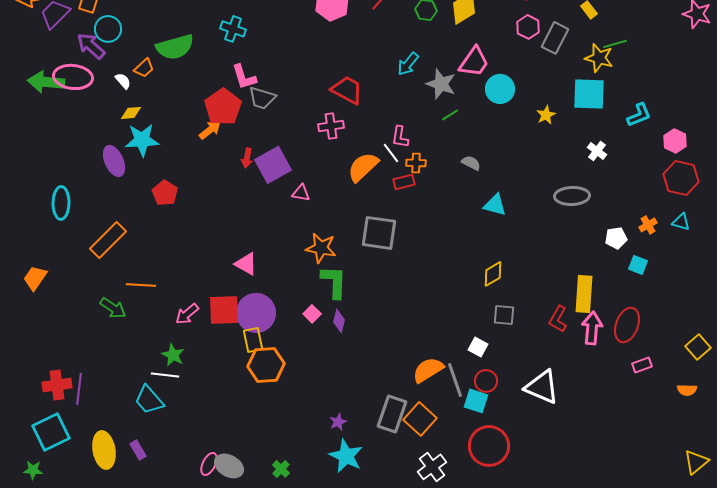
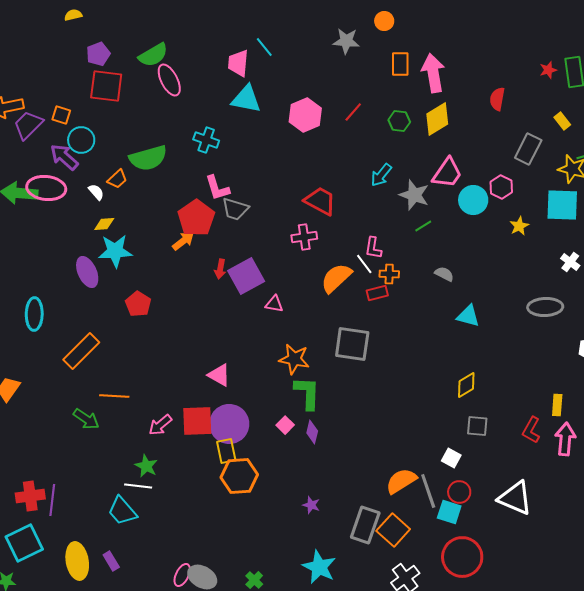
pink hexagon: (528, 27) -> (501, 187), moved
yellow rectangle: (584, 294) -> (557, 405), size x0.6
purple star: (338, 422) -> (311, 505), moved, turned -30

